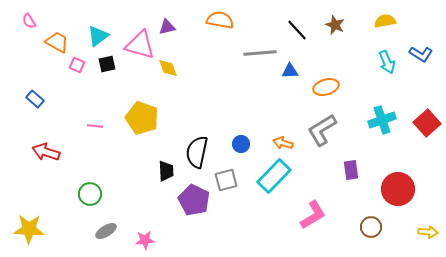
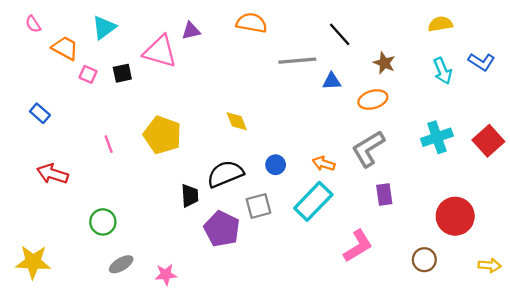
brown star: (335, 25) -> (384, 63), moved
cyan triangle: (98, 36) -> (104, 27), moved
yellow diamond: (168, 68) -> (237, 121), moved
pink line: (95, 126) -> (109, 144), turned 63
black semicircle: (197, 152) -> (225, 174), turned 56
purple rectangle: (351, 170) -> (384, 194), moved

